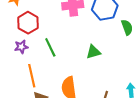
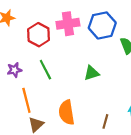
red hexagon: (28, 23) -> (39, 35), moved

